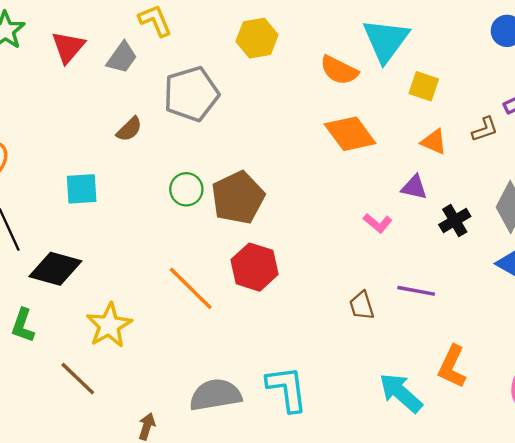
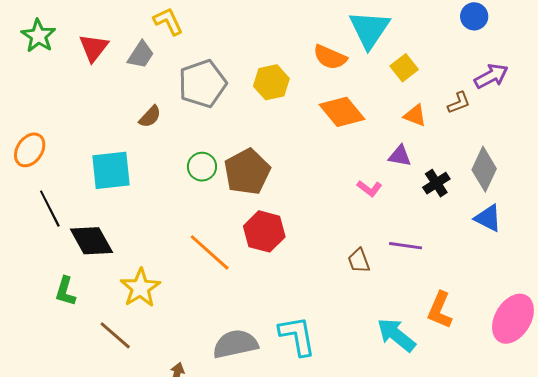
yellow hexagon: (257, 38) -> (271, 82), moved
yellow square: (424, 86) -> (404, 68), turned 36
cyan square: (82, 189) -> (111, 170), size x1.4
black diamond: (55, 269) -> (91, 241), turned 48

